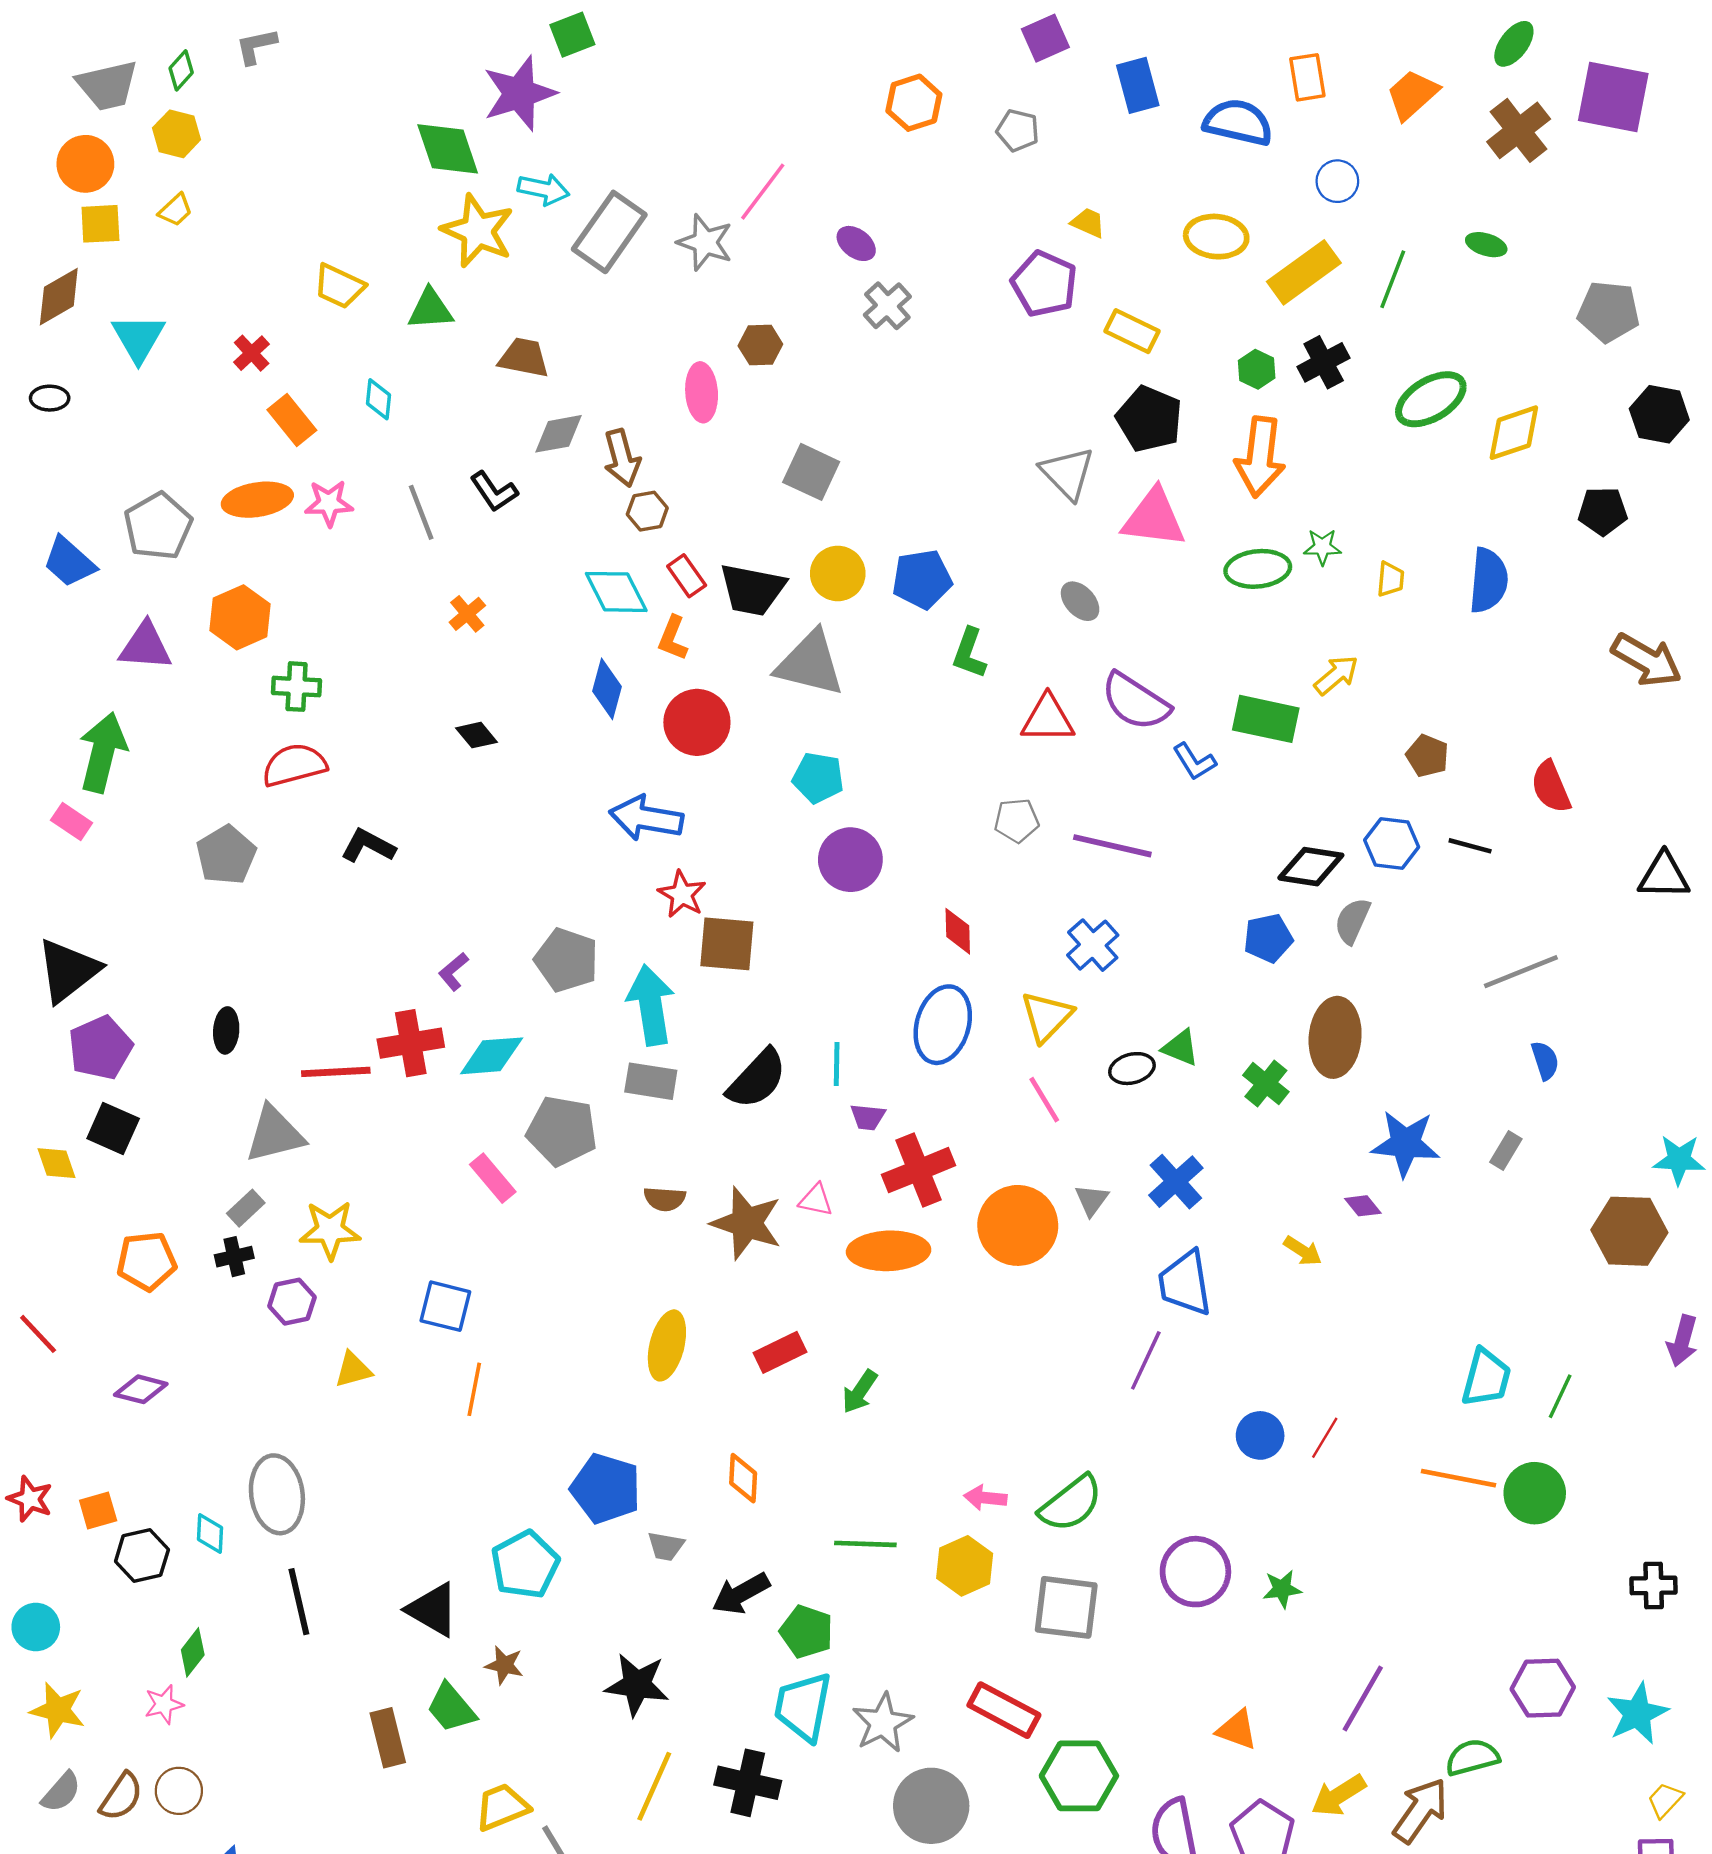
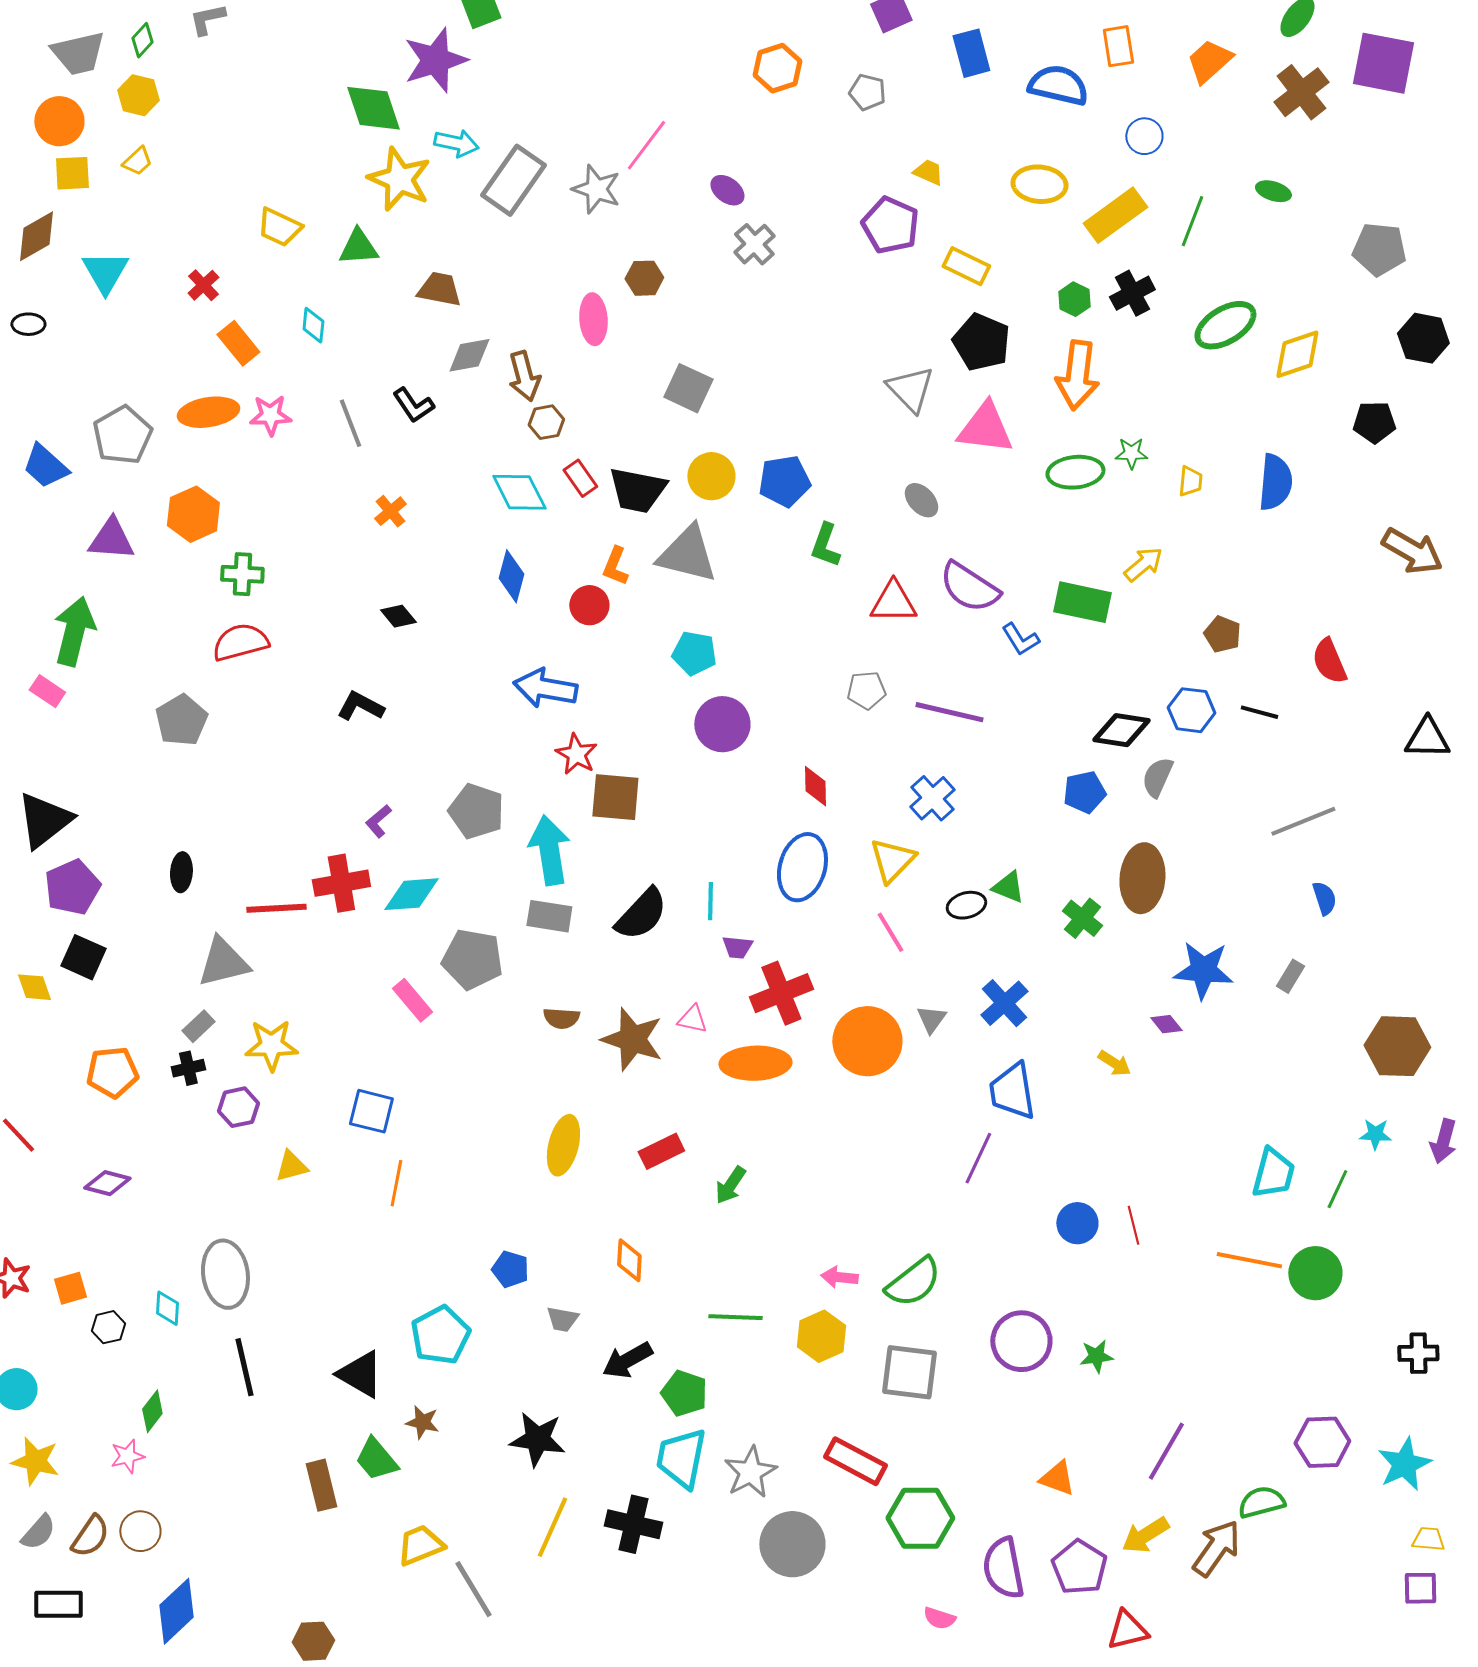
orange L-shape: (673, 638) -> (615, 566), moved
red circle: (697, 722) -> (589, 605), size x0.7
black L-shape: (368, 846) -> (360, 706), moved
cyan star: (1679, 1160) -> (1375, 1134), moved, size x0.7
red line: (1325, 1438) -> (1133, 1225), turned -45
blue pentagon: (606, 1489) -> (510, 1269), size x0.6
black hexagon: (142, 1555) -> (108, 1327), size x0.7
yellow trapezoid: (1665, 1800) -> (1428, 1539), turned 52

